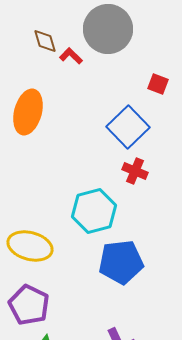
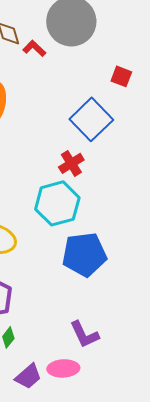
red cross: (135, 171) -> (71, 163), moved, turned 35

